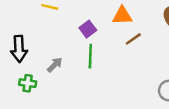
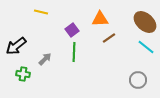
black arrow: (19, 49) -> (16, 46), turned 55

